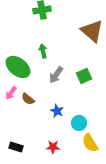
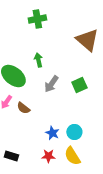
blue star: (57, 111) -> (52, 133), moved
yellow semicircle: (90, 143) -> (72, 156), moved

